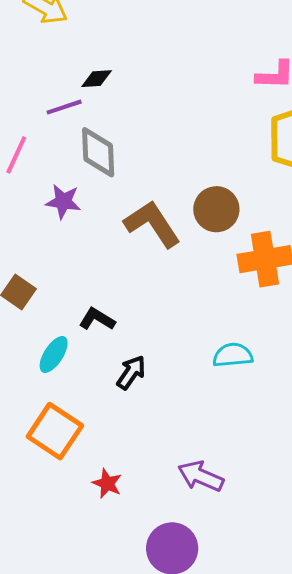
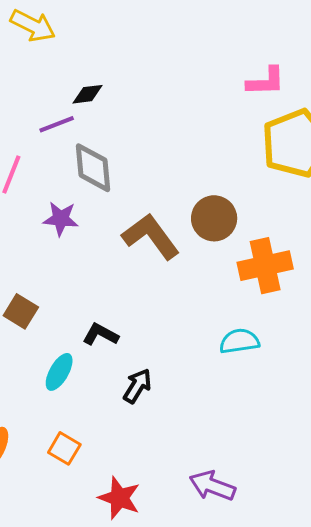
cyan semicircle: (233, 355) -> (239, 341), moved
orange square: (55, 431) -> (64, 448), size x0.6
red star: (107, 483) -> (119, 498), size x1.4

